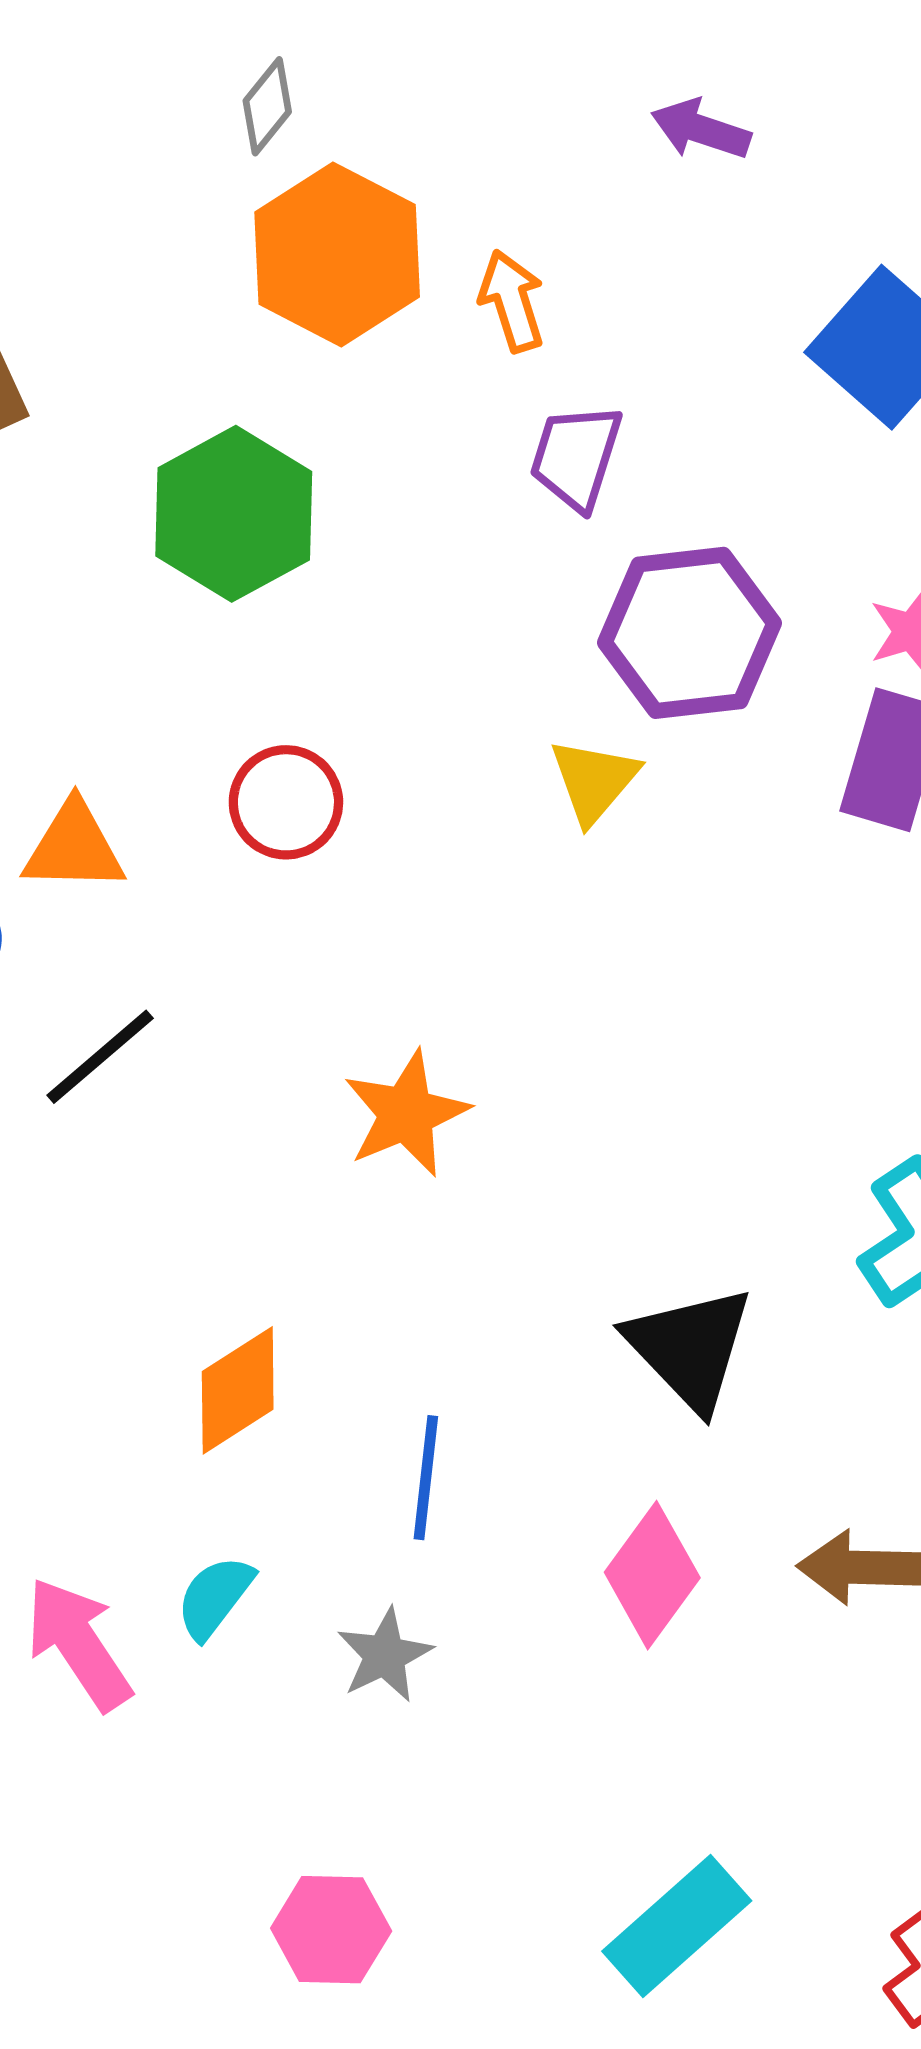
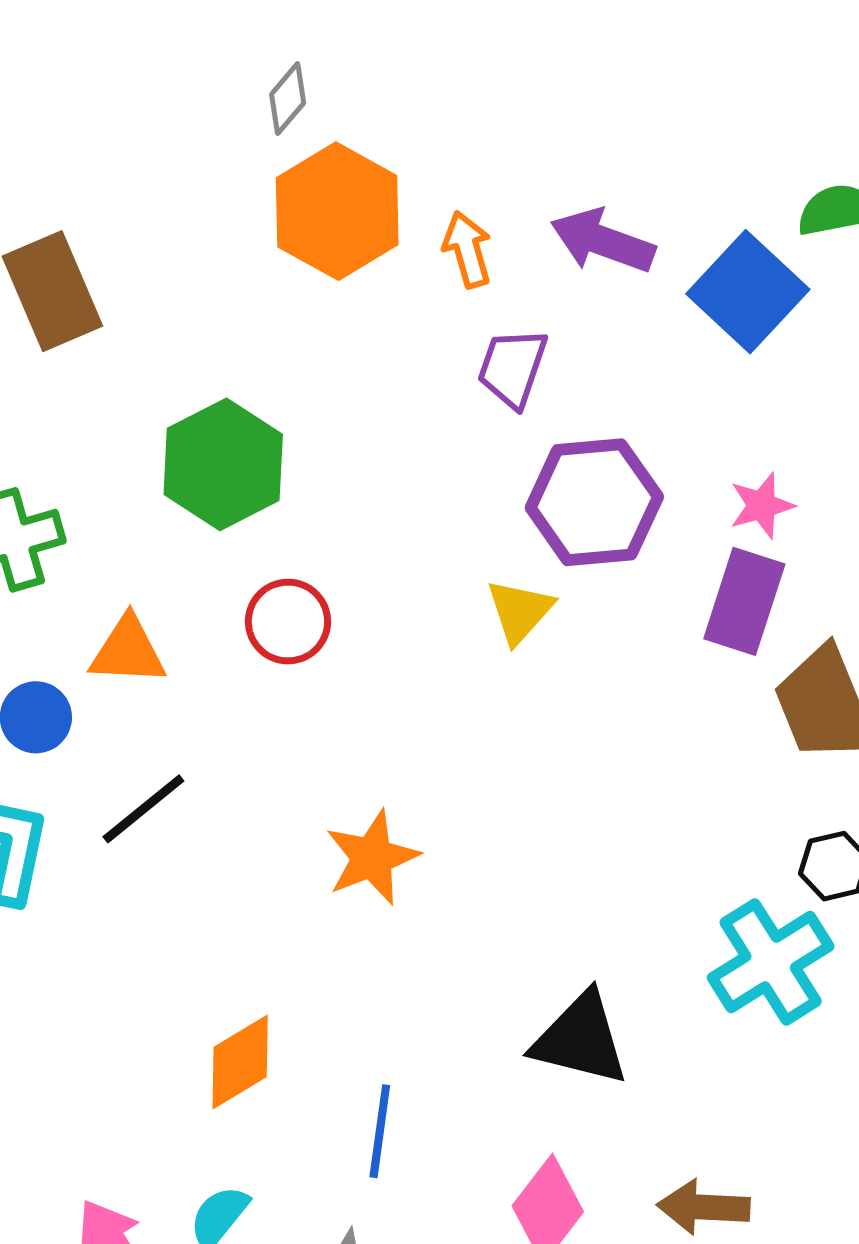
purple arrow: (701, 129) -> (603, 241), moved, size x1.4
green hexagon: (234, 514) -> (223, 464), moved
black triangle: (690, 1348) -> (580, 1039), turned -34

